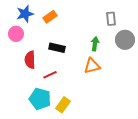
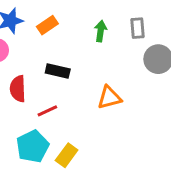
green arrow: (95, 44) -> (101, 31), moved
cyan pentagon: (40, 99) -> (33, 146), turned 30

